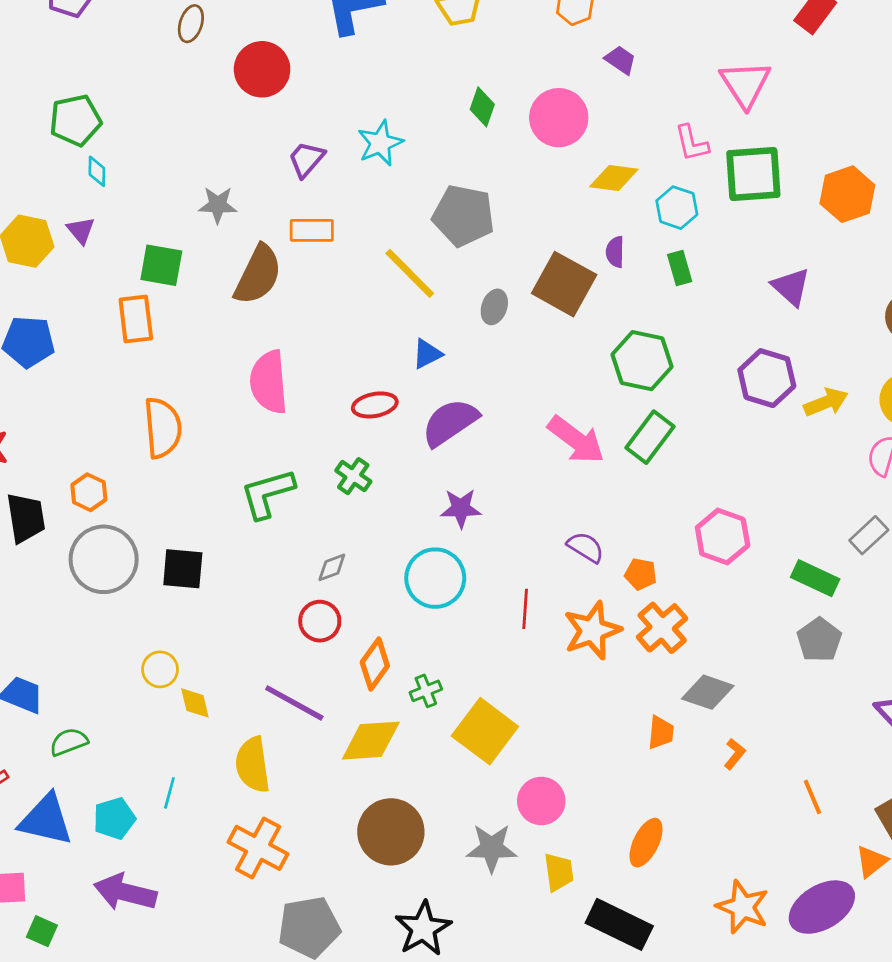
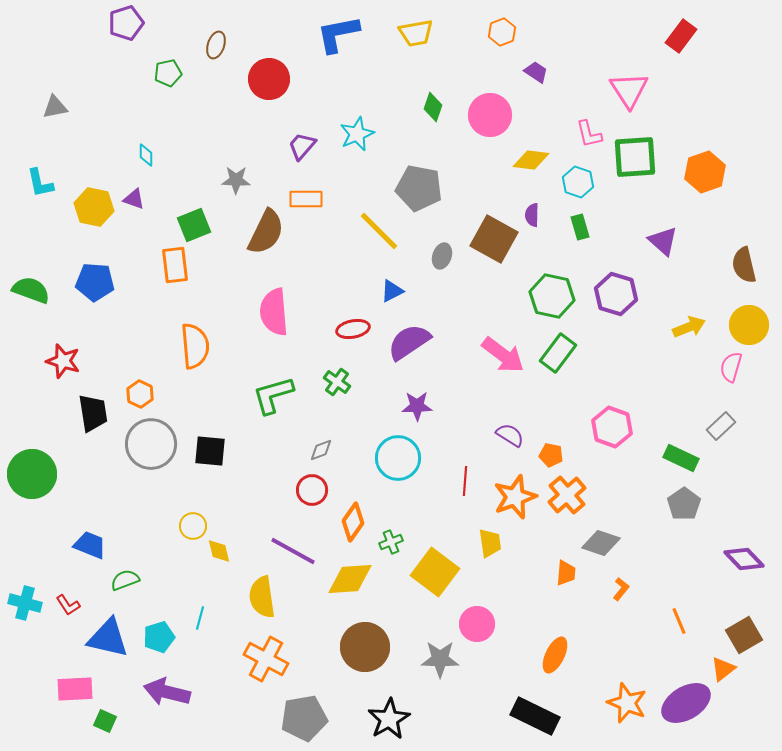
green pentagon: (75, 120) -> (168, 73), moved, size x0.7
purple triangle: (81, 230) -> (134, 199), turned -30
green square: (161, 265) -> (194, 225), turned -32
purple hexagon: (767, 378) -> (616, 294), moved
yellow trapezoid: (559, 872) -> (490, 543), moved

